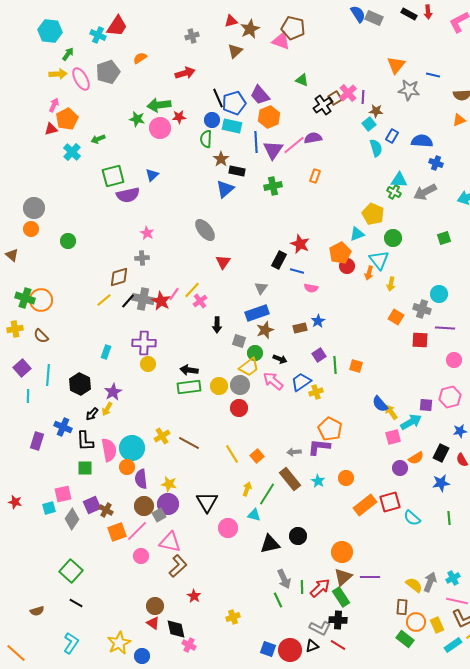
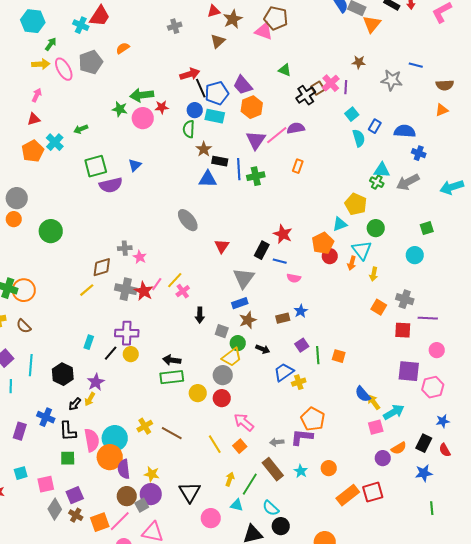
orange triangle: (396, 65) -> (372, 24), moved
red arrow: (185, 73) -> (190, 74), moved
brown star: (376, 111) -> (359, 62), moved
orange pentagon: (67, 119) -> (33, 151), moved
blue line: (256, 142) -> (239, 169), moved
blue triangle: (225, 189) -> (208, 179), turned 42
pink star: (147, 233) -> (140, 257), moved
green circle: (68, 241) -> (51, 231), size x1.5
red triangle: (223, 262) -> (222, 246), moved
gray triangle: (261, 288) -> (244, 278), size x1.6
cyan circle: (439, 294) -> (415, 255), moved
black line: (128, 301) -> (111, 353), moved
blue rectangle: (257, 313) -> (240, 303), size x0.7
pink arrow: (273, 381) -> (244, 422), moved
yellow circle: (219, 386) -> (198, 393), moved
purple square: (426, 405) -> (409, 371), moved, size x1.6
orange circle: (127, 467) -> (110, 457), size x1.6
cyan square: (49, 508) -> (21, 473), moved
brown cross: (106, 510) -> (76, 515), moved
cyan semicircle: (412, 518) -> (271, 508), moved

